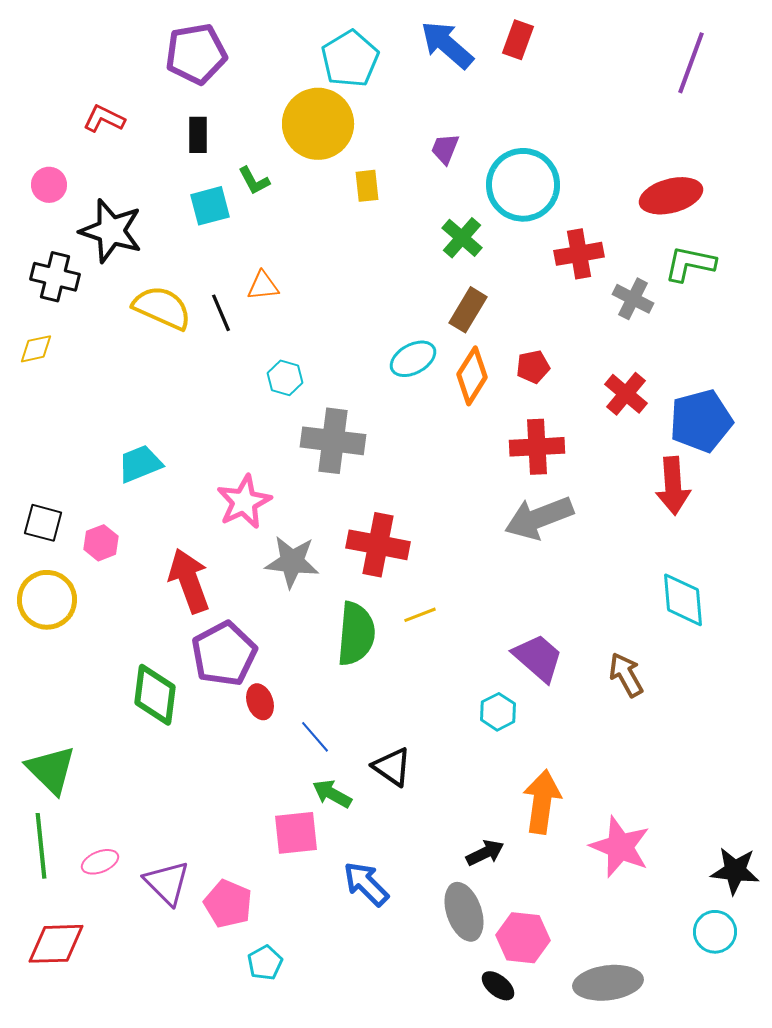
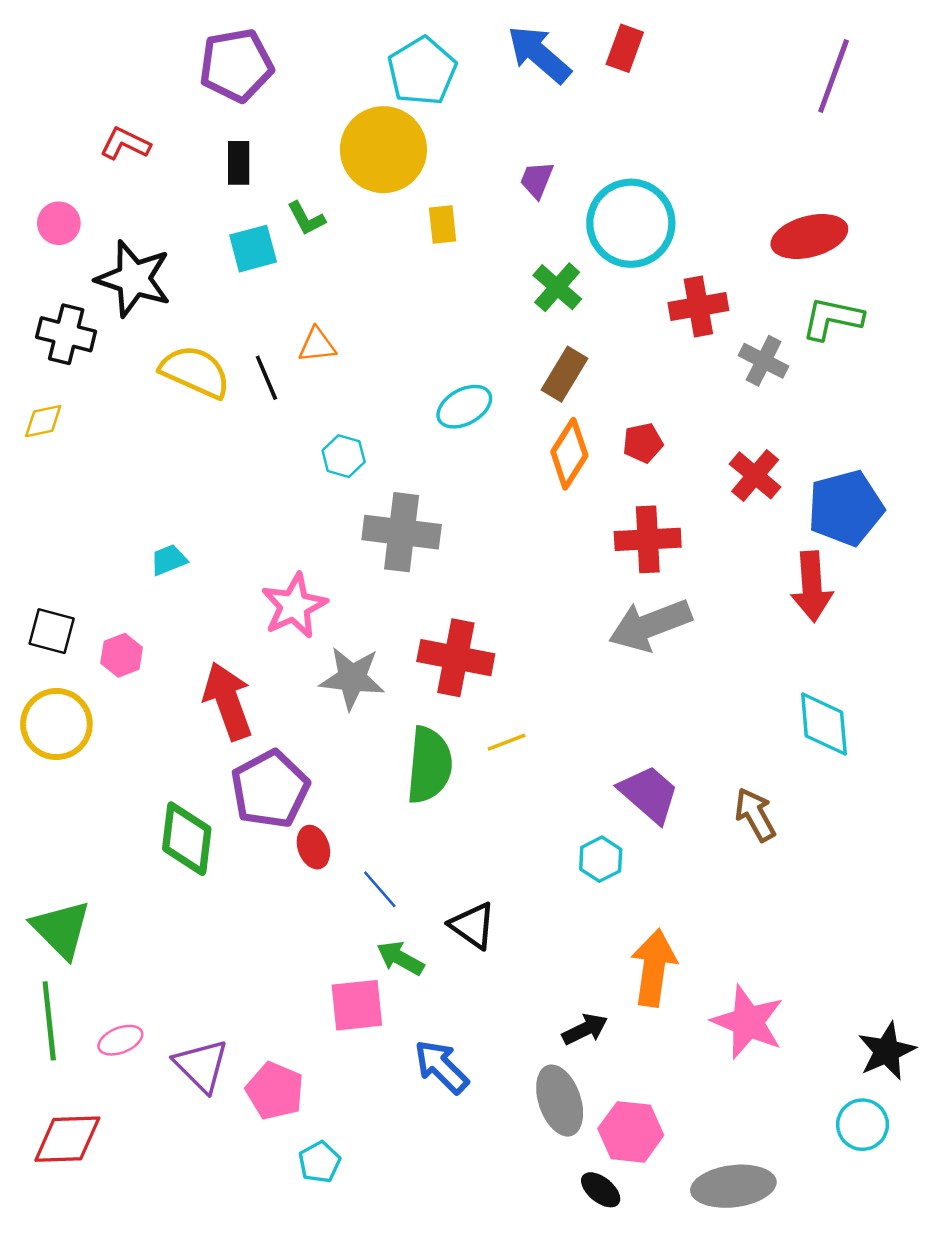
cyan ellipse: (413, 359) -> (464, 407), moved
cyan trapezoid: (140, 464) -> (169, 560), size x0.7
black star: (735, 871) -> (887, 1051), turned -30

